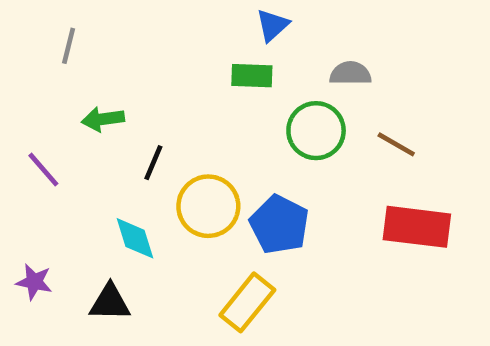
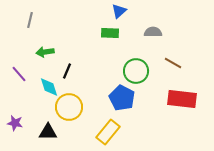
green circle: (316, 131) -> (136, 71), moved
yellow circle: (208, 206) -> (69, 107), moved
cyan diamond: (135, 238) -> (49, 87), moved

